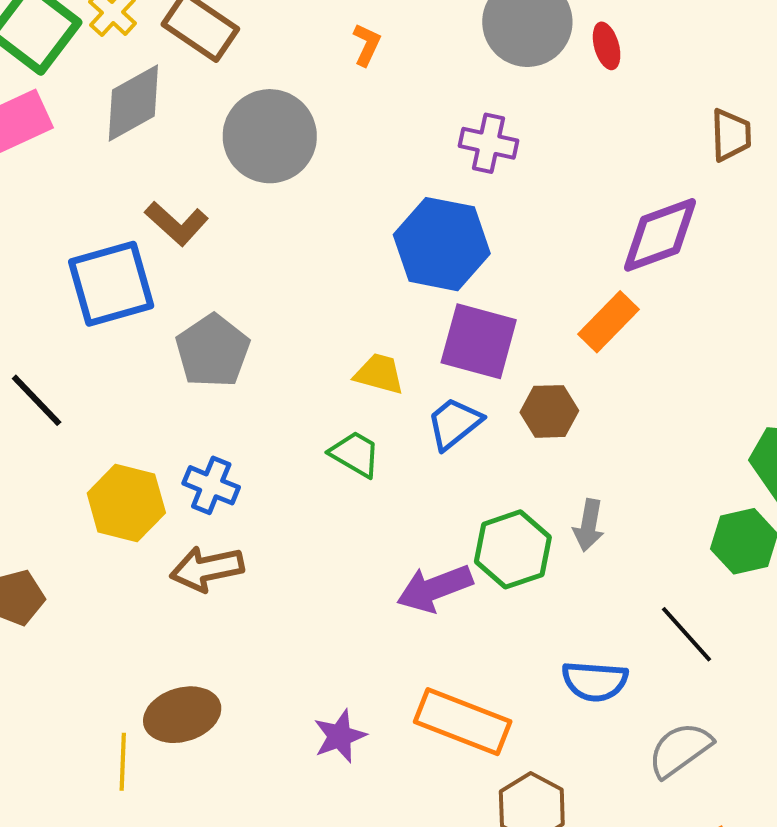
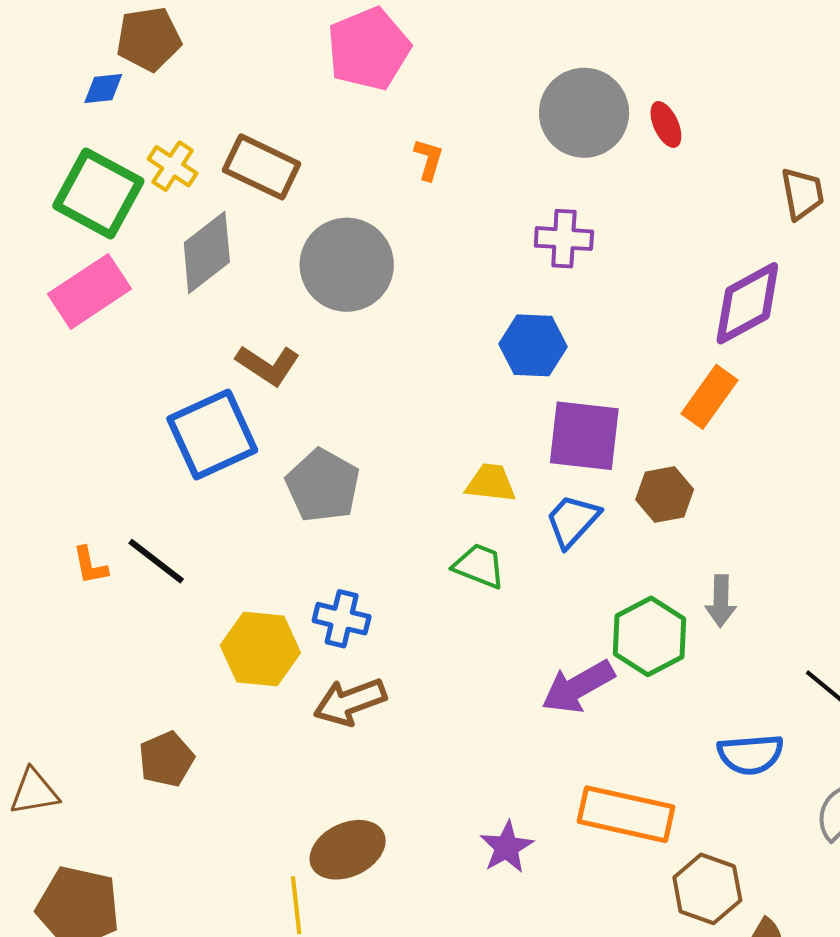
blue hexagon: (442, 244) -> (533, 345), size x0.7

